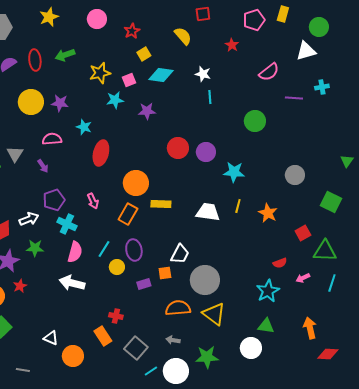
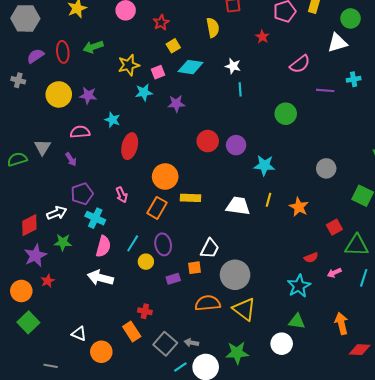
yellow semicircle: (183, 36) -> (213, 28), turned 30
gray arrow: (173, 340) -> (191, 343), moved

